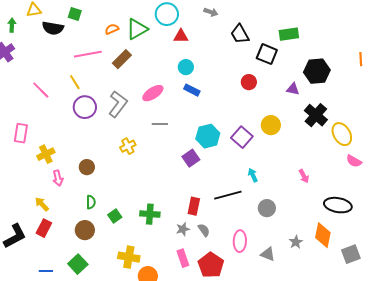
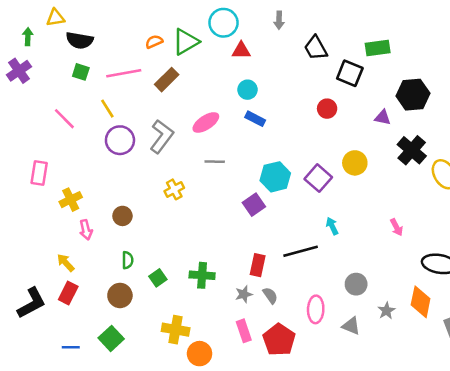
gray arrow: (211, 12) -> (279, 20), turned 72
green square: (75, 14) -> (81, 72), moved
gray circle: (267, 208) -> (356, 284), moved

